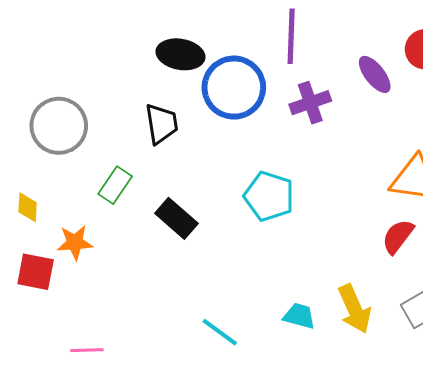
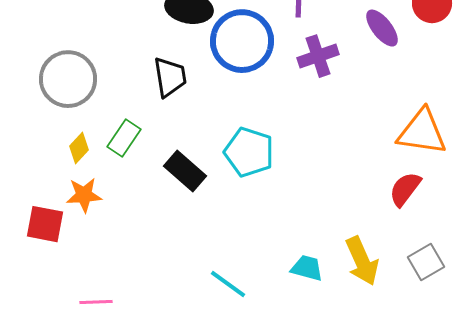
cyan pentagon: (269, 196) -> (249, 152), moved
yellow diamond: (28, 207) -> (79, 148), moved, turned 40

